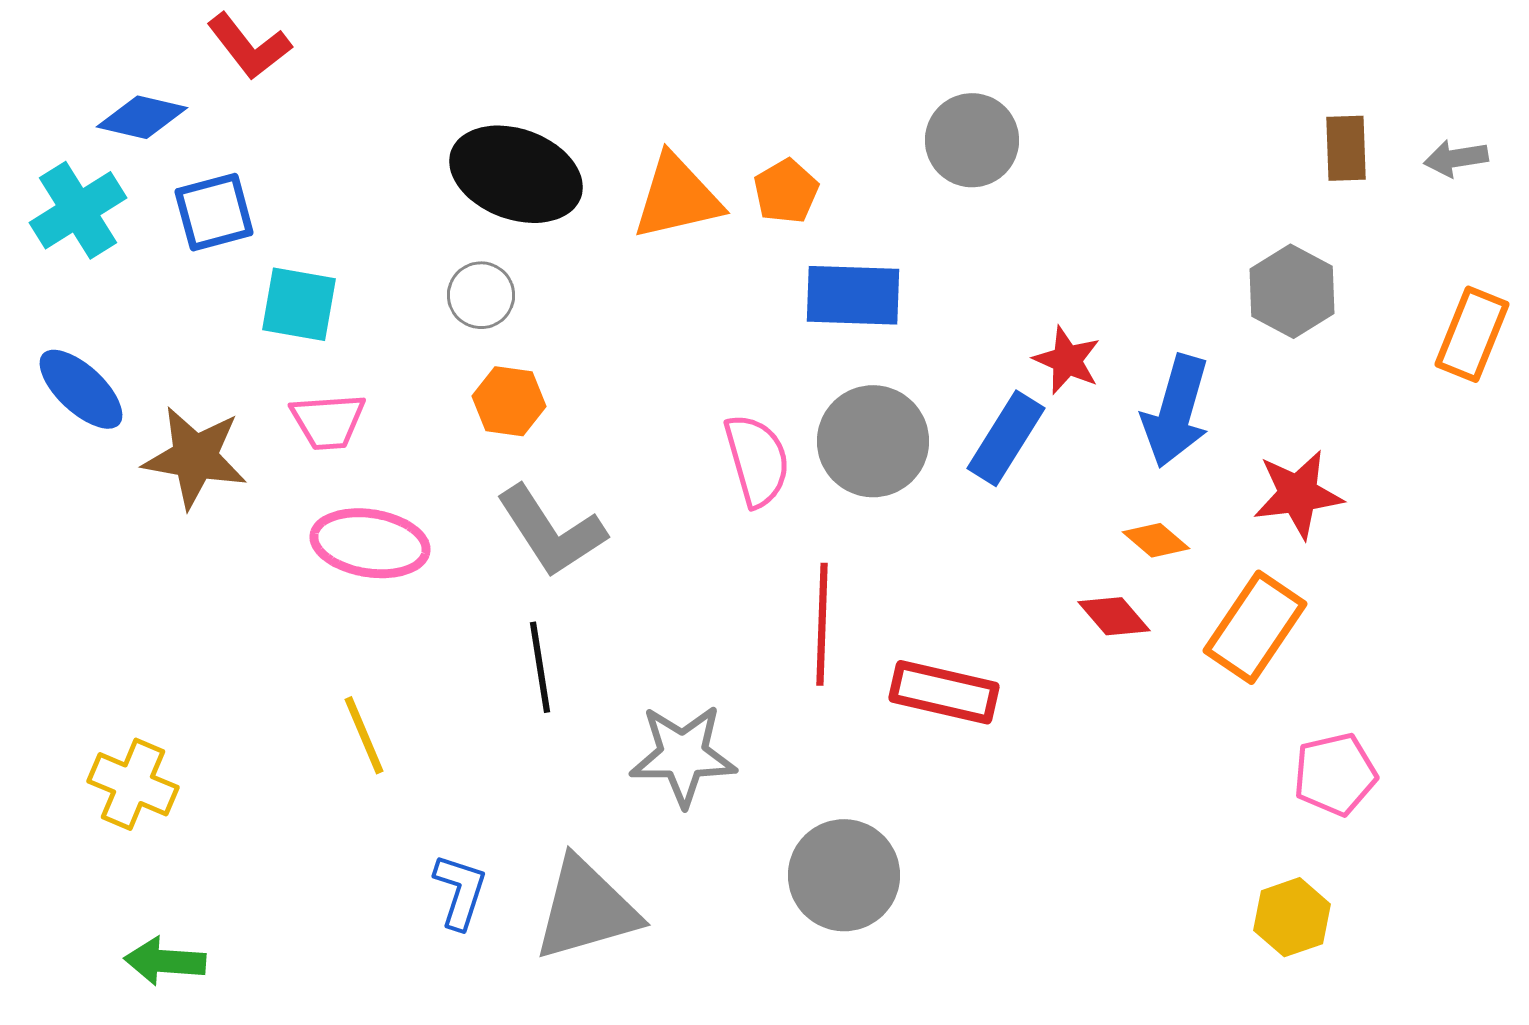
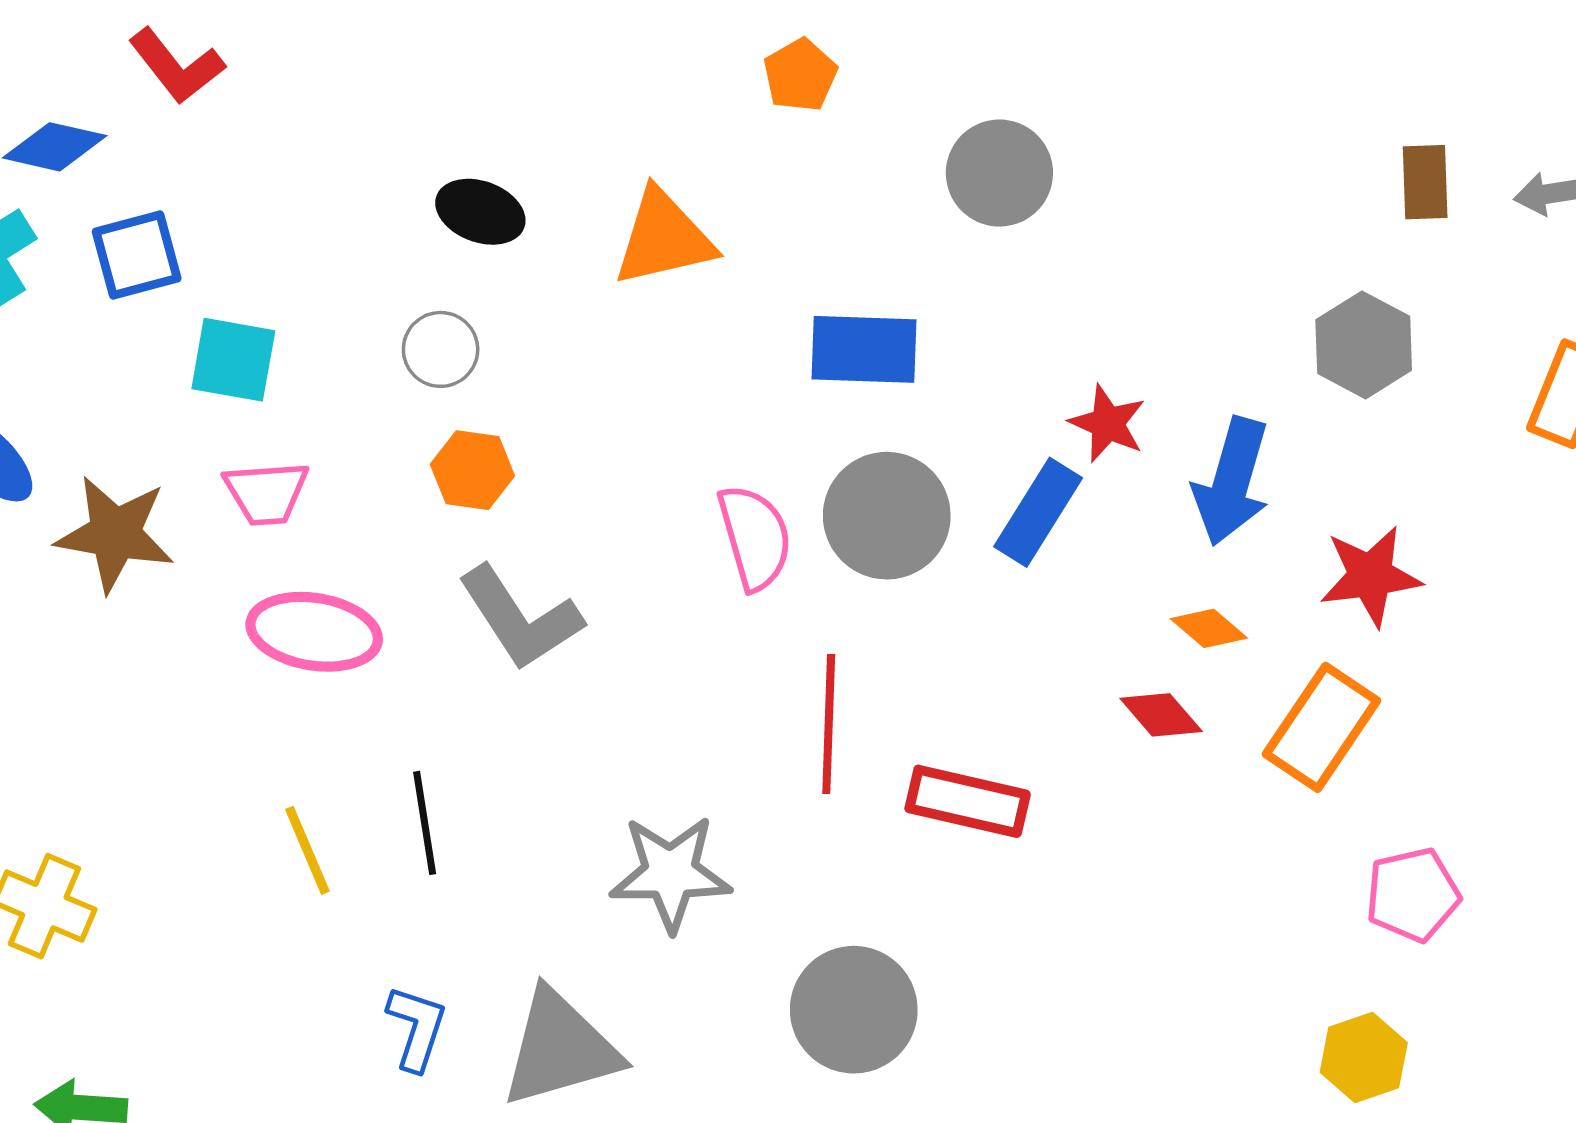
black ellipse: (516, 174) -> (480, 212), size x0.6
orange pentagon: (786, 191) -> (800, 75), moved
black line: (540, 667) -> (425, 823), moved

